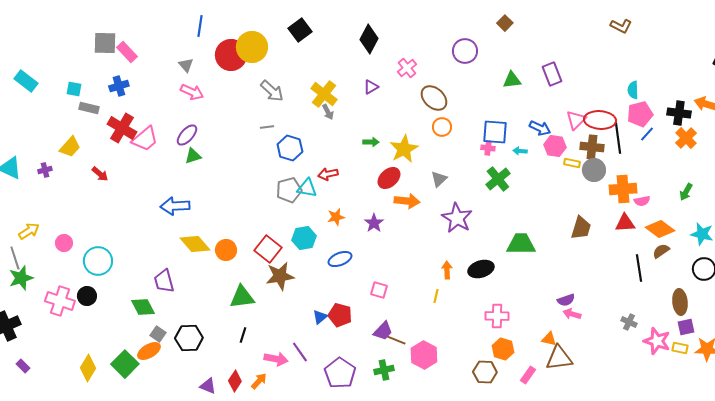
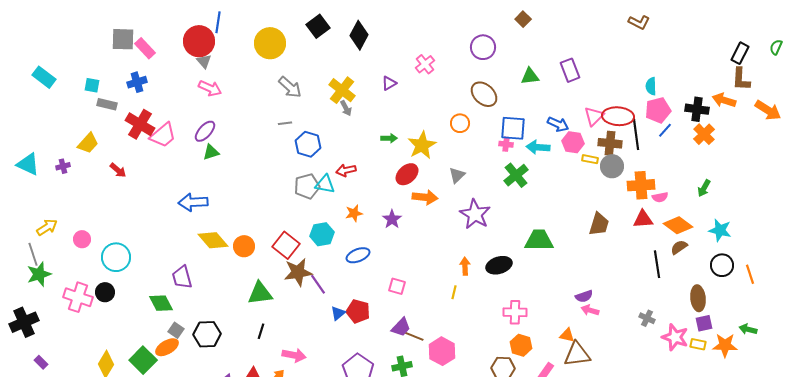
black diamond: (369, 39) -> (359, 35), moved
red circle: (231, 55) -> (199, 41), moved
brown ellipse: (434, 98) -> (484, 94), moved
cyan arrow: (520, 151) -> (538, 147), size x1.6
purple line: (300, 352) -> (318, 284), moved

